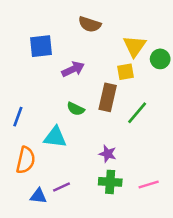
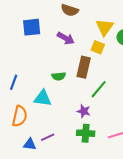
purple arrow: (73, 69) -> (66, 38), moved, turned 54
yellow square: (126, 72) -> (98, 47), turned 32
green semicircle: (76, 109) -> (59, 76), turned -32
green line: (137, 113) -> (99, 89), moved

